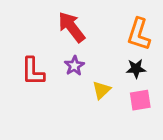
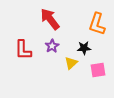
black star: (136, 69) -> (84, 48), moved

